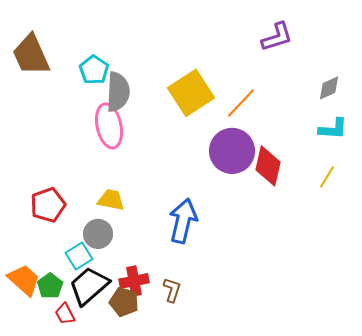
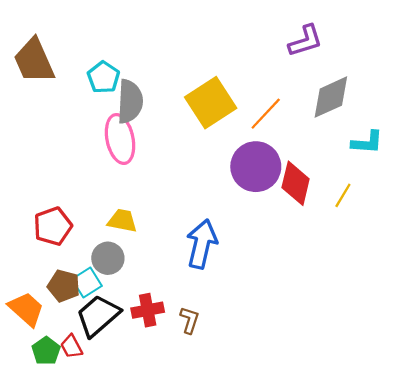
gray diamond: (329, 88) -> (331, 97), moved, size x1.6
yellow line: (327, 177) -> (343, 195), moved
green pentagon: (50, 286) -> (46, 351), moved
brown pentagon: (124, 302) -> (64, 286), moved

